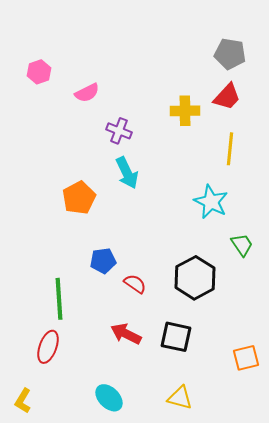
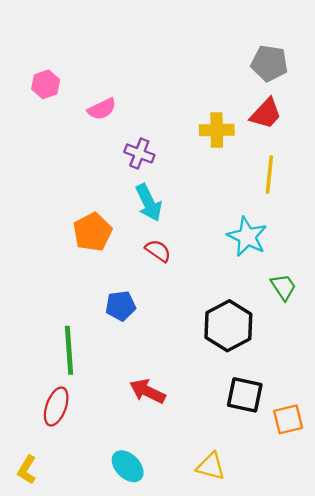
red semicircle: (135, 284) -> (158, 251), moved
black square: (176, 337) -> (245, 395), moved

